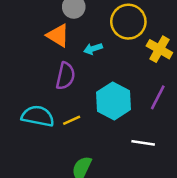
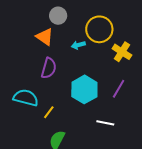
cyan arrow: (93, 49) -> (78, 45), moved
yellow line: (72, 120) -> (49, 112), moved, turned -32

